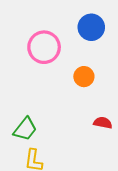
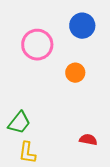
red semicircle: (103, 123) -> (88, 140), moved

